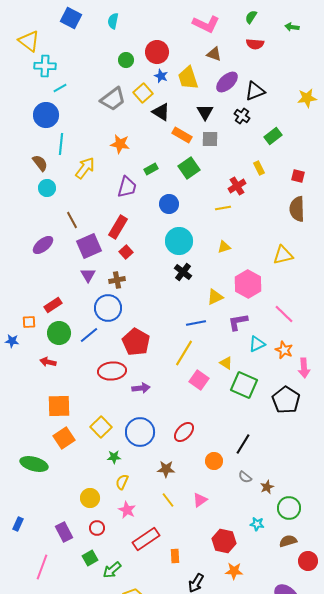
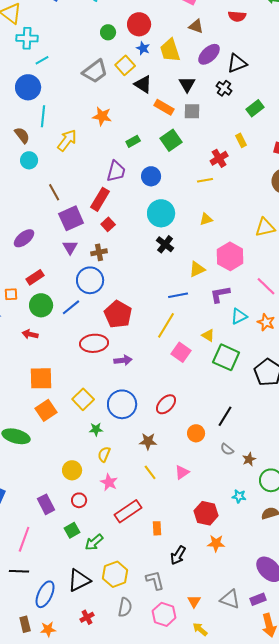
purple trapezoid: (127, 187) -> (116, 171), moved
purple ellipse: (43, 245) -> (24, 238), moved

